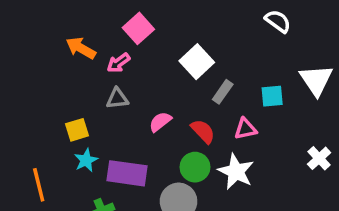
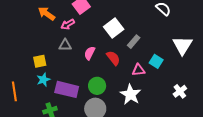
gray rectangle: (223, 92) -> (134, 42), moved
cyan square: (272, 96) -> (156, 61), moved, turned 32
pink semicircle: (160, 122) -> (90, 53), moved, turned -32
red semicircle: (203, 131) -> (113, 58), moved
green circle: (195, 167) -> (97, 86), moved

